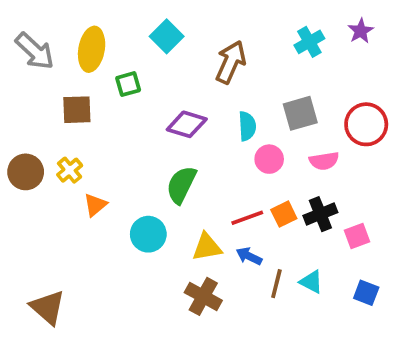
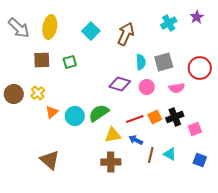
cyan square: (167, 36) -> (91, 31), moved
green square: (128, 84) -> (70, 62), moved
purple diamond: (187, 124) -> (120, 84), moved
cyan semicircle: (247, 126) -> (141, 62), moved
green semicircle: (181, 185) -> (99, 113), moved, turned 30
cyan circle: (148, 234) -> (75, 116), moved
brown cross: (203, 296) -> (111, 162), turned -30
brown triangle: (48, 307) -> (50, 160), moved

